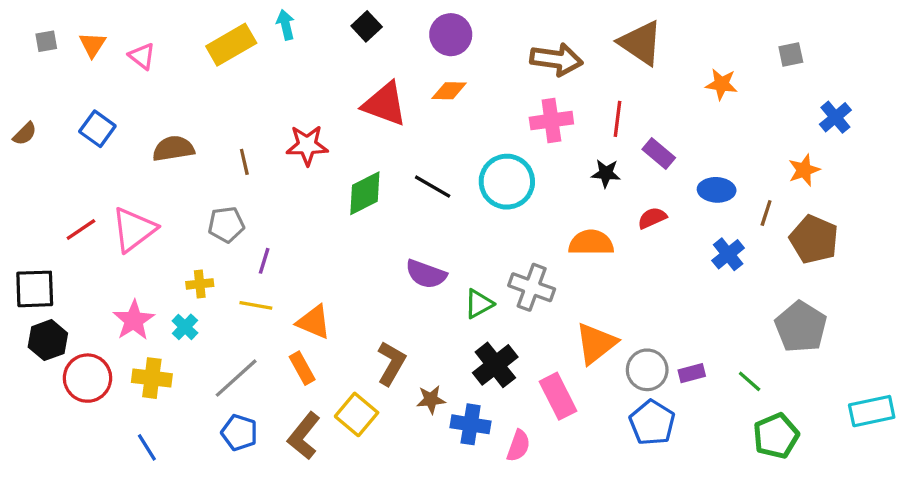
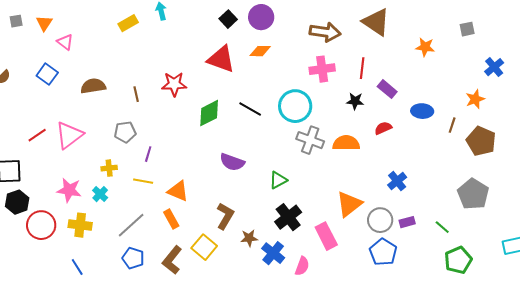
black square: (367, 26) -> (228, 19), moved
yellow rectangle: (231, 45) -> (128, 23), size x0.7
pink triangle: (142, 56) -> (65, 42), moved
blue cross: (728, 254) -> (397, 181), moved
purple semicircle: (426, 274) -> (232, 162), moved
gray cross: (532, 287) -> (310, 140), moved
pink star: (134, 320) -> (69, 190), turned -30
blue cross: (471, 424) -> (273, 253), turned 30

